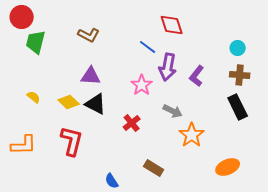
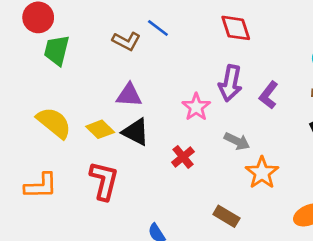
blue line: (148, 47) -> (158, 28), moved
yellow semicircle: (34, 97) -> (54, 123), size x2.0
brown rectangle: (154, 168) -> (226, 216), moved

